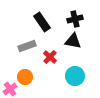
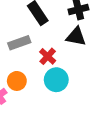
cyan circle: (75, 76) -> (56, 80), moved

